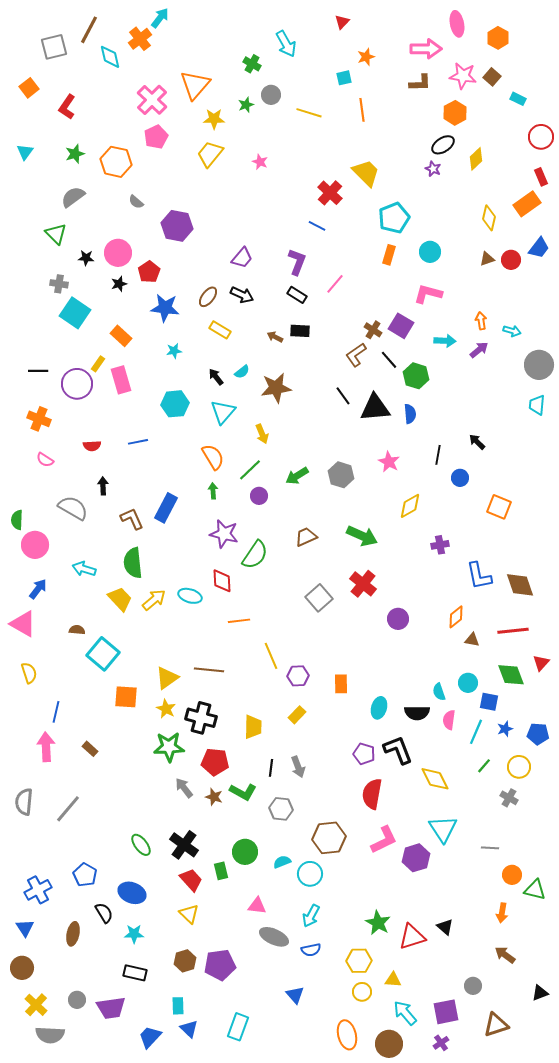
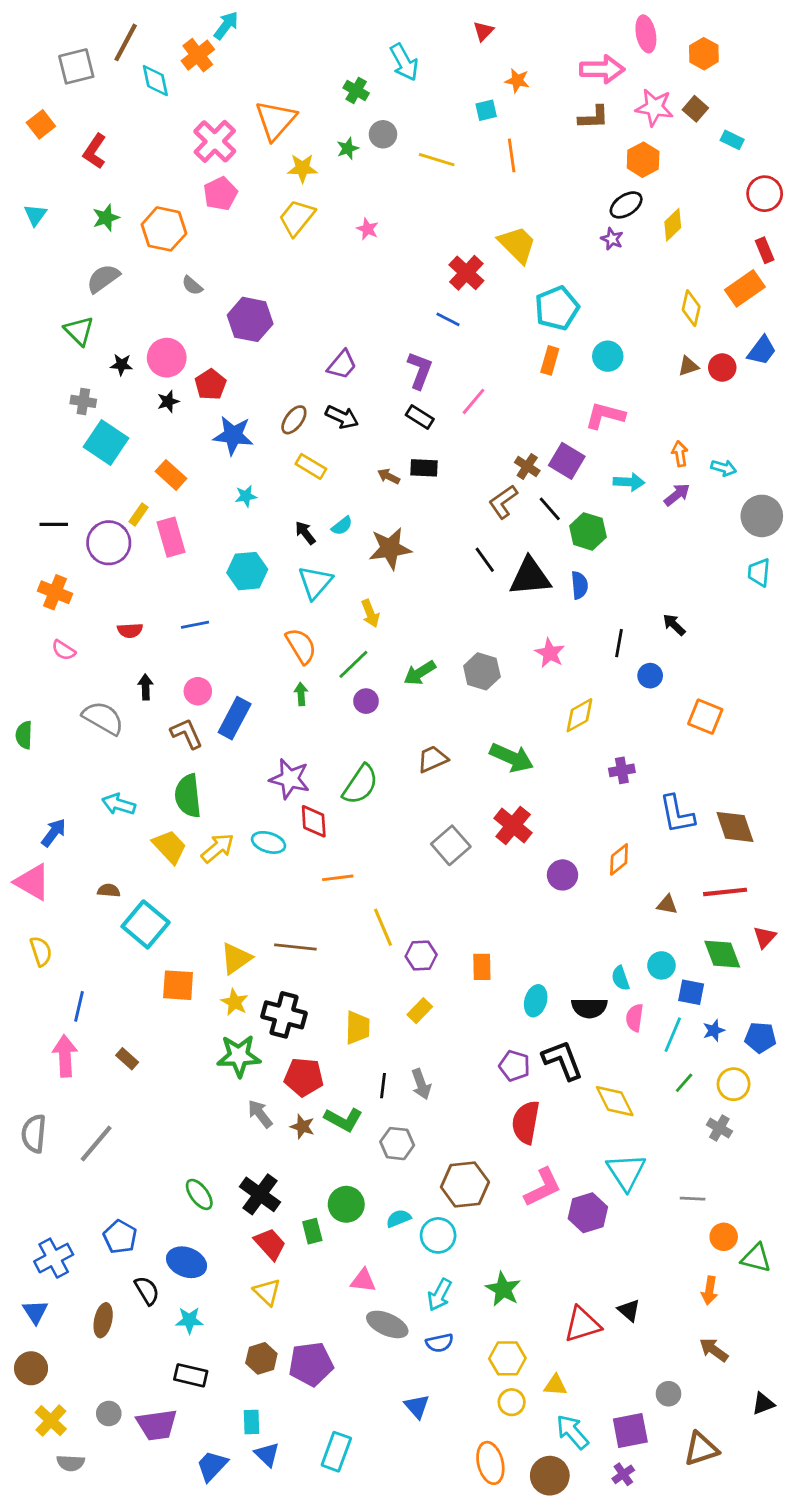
orange star: (366, 57) -> (517, 81), turned 30
purple star: (224, 534) -> (290, 779), moved
pink circle: (35, 545) -> (198, 691), moved, size x0.7
orange diamond: (456, 617) -> (619, 859), moved
green star: (378, 923) -> (503, 1289), moved
gray semicircle: (50, 1035) -> (71, 1463), size x0.7

